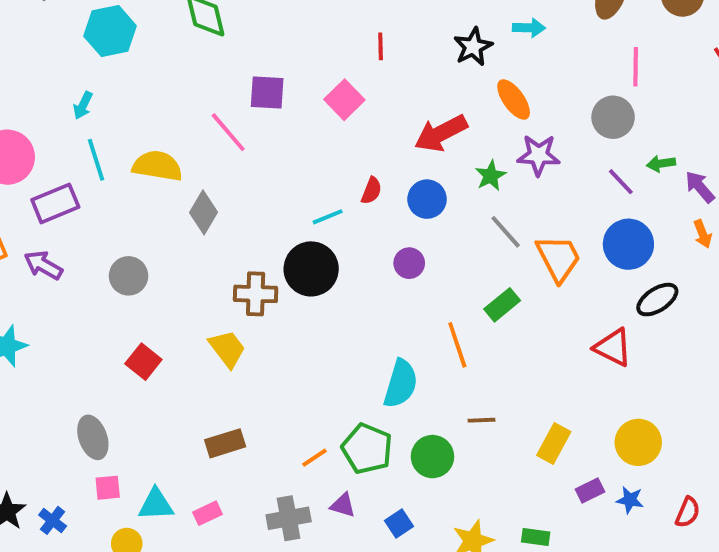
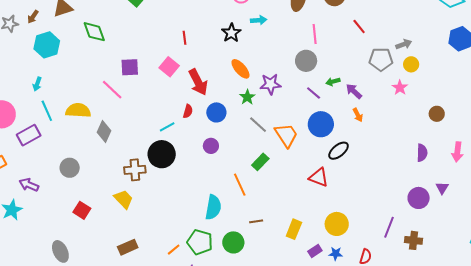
orange ellipse: (514, 99) -> (240, 69), moved
red arrow: (441, 133) -> (198, 82), moved, turned -84
purple arrow: (43, 265) -> (29, 185), moved

